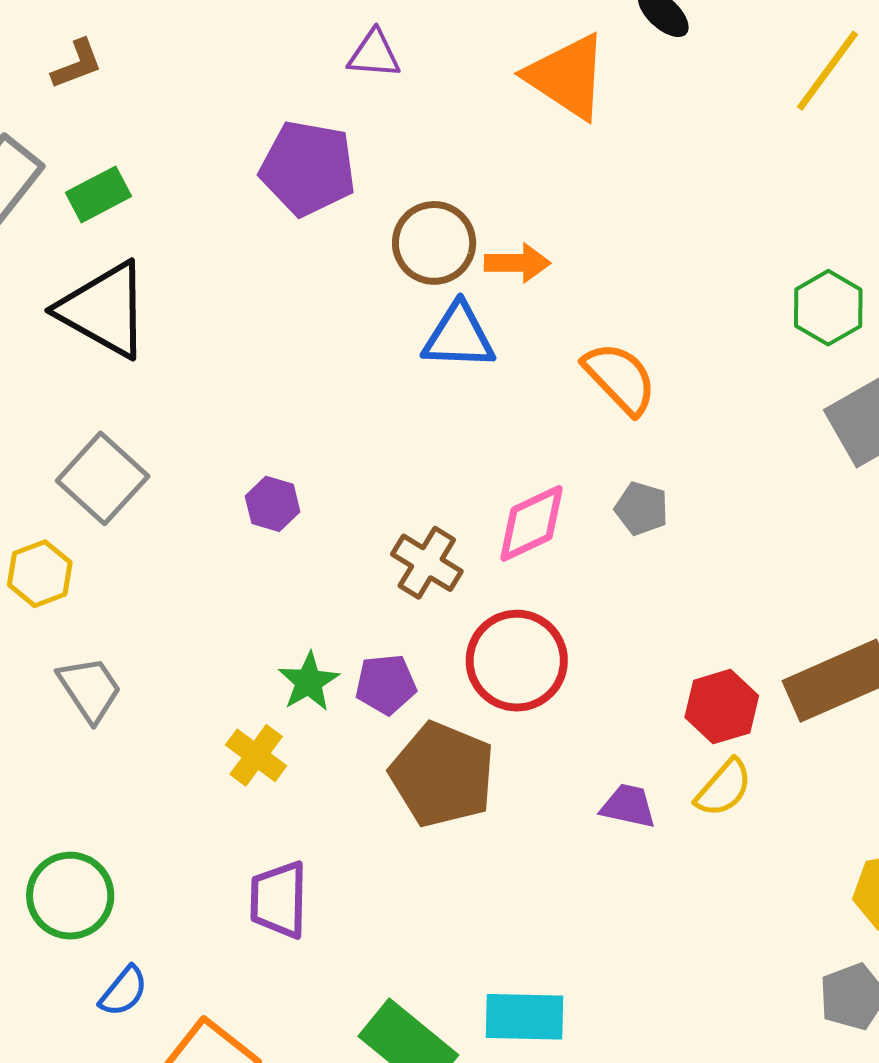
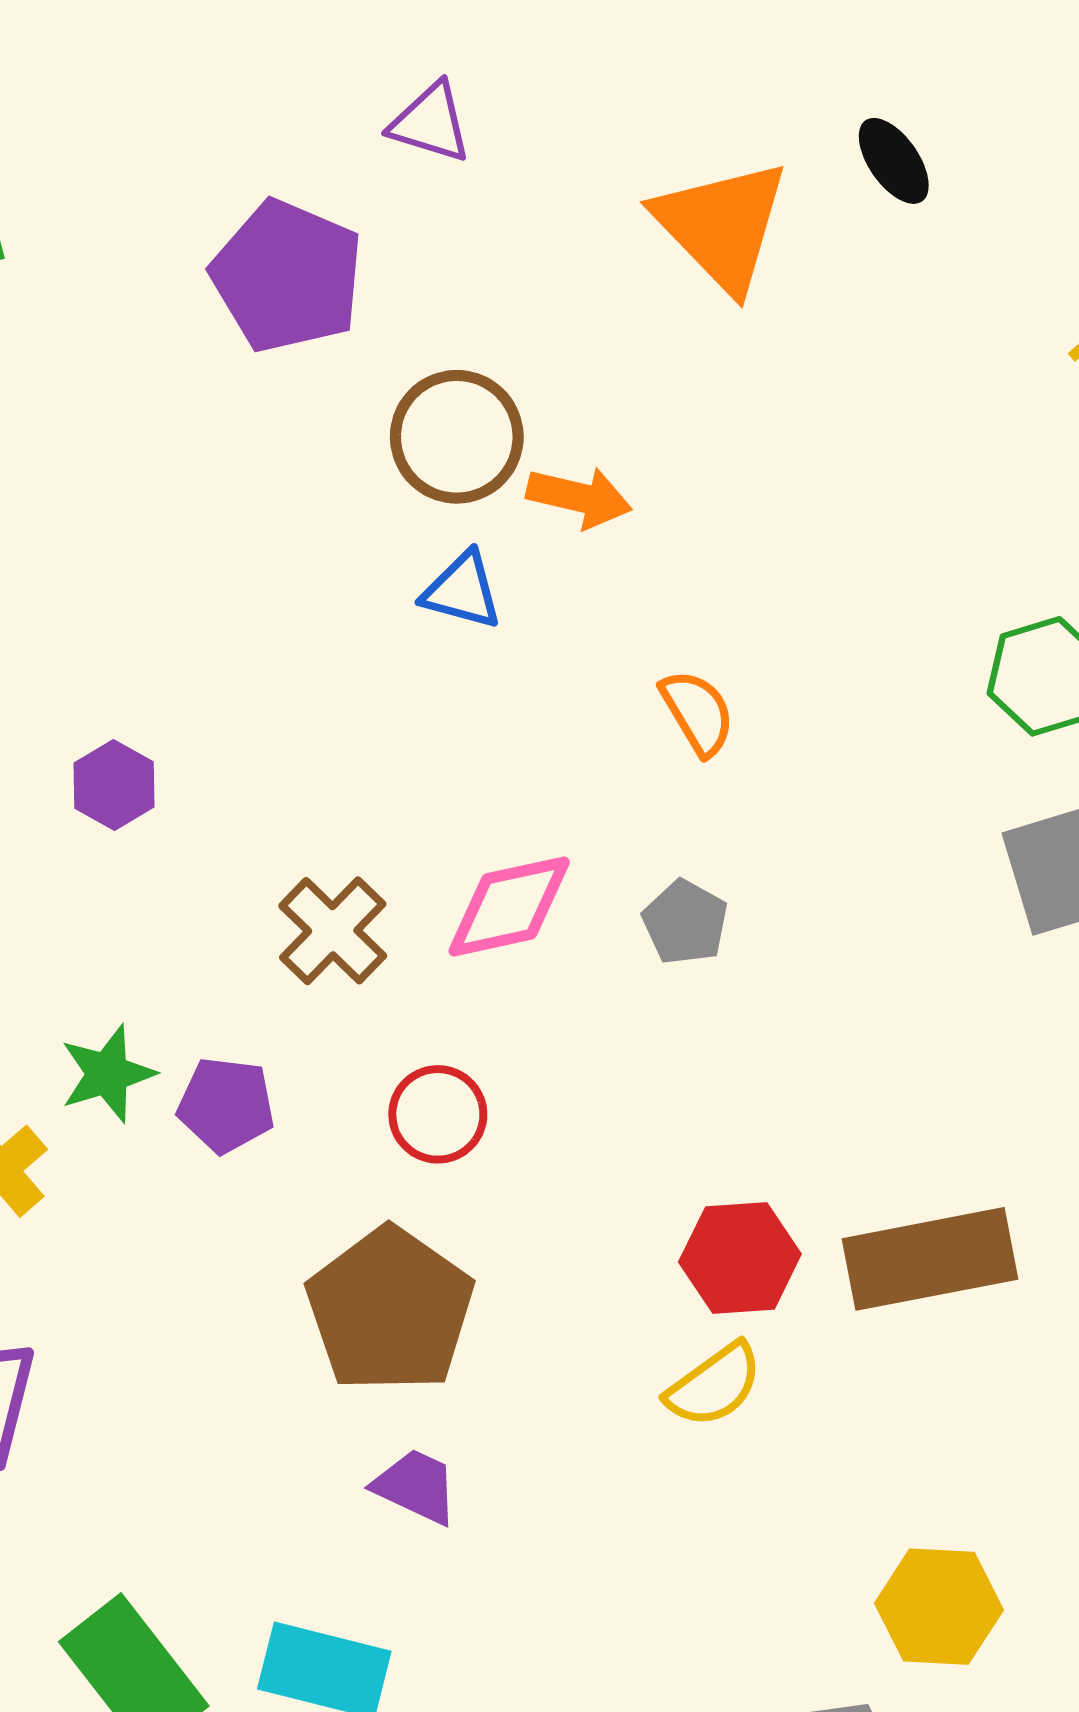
blue triangle: (459, 336) -> (462, 591), size x0.7
orange semicircle: (620, 378) -> (697, 712), size x0.7
red circle: (517, 661) -> (438, 1114), size x0.6
brown pentagon: (442, 775) -> (390, 1310), moved
purple trapezoid: (628, 806) -> (416, 1486), moved

